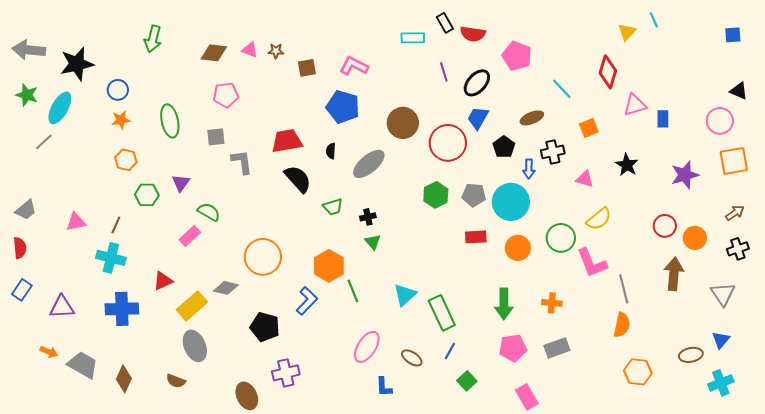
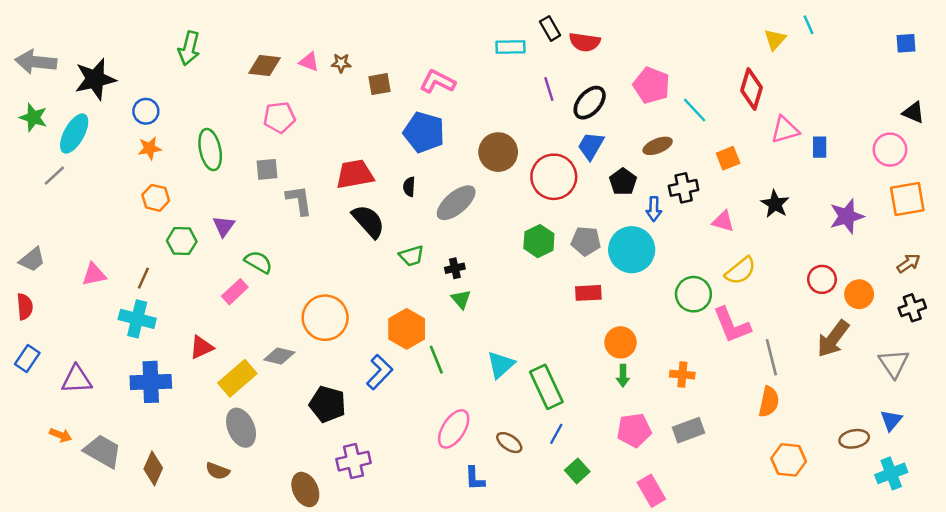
pink pentagon: (517, 56) -> (651, 85), moved
orange circle: (518, 248) -> (621, 342), moved
brown arrow: (674, 274) -> (833, 339), turned -148
green arrow: (504, 304) -> (623, 376), size x0.6

